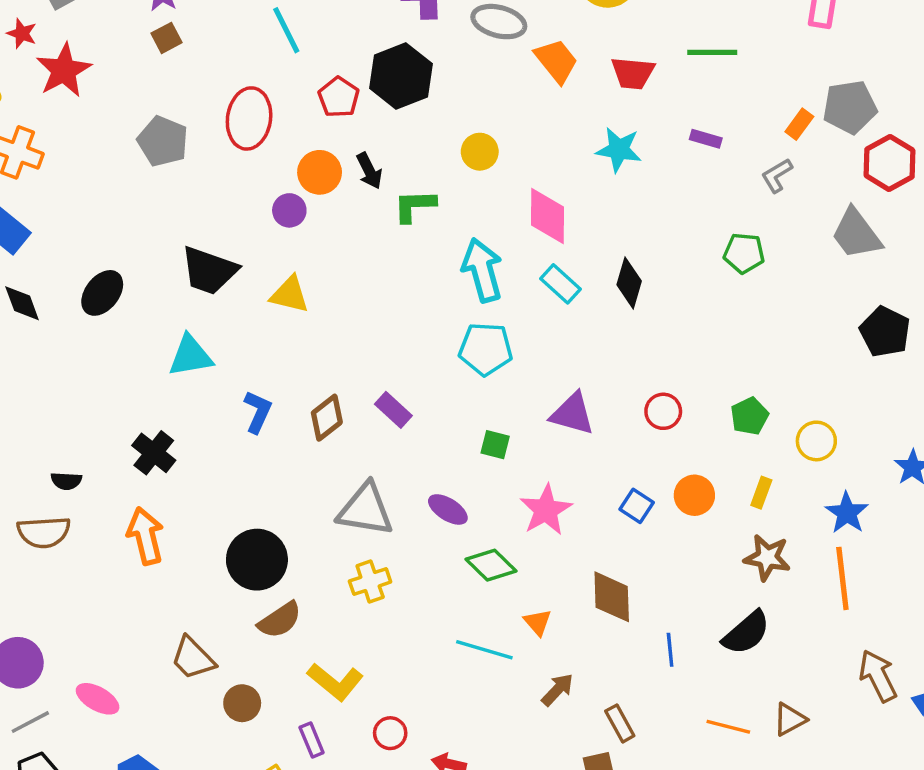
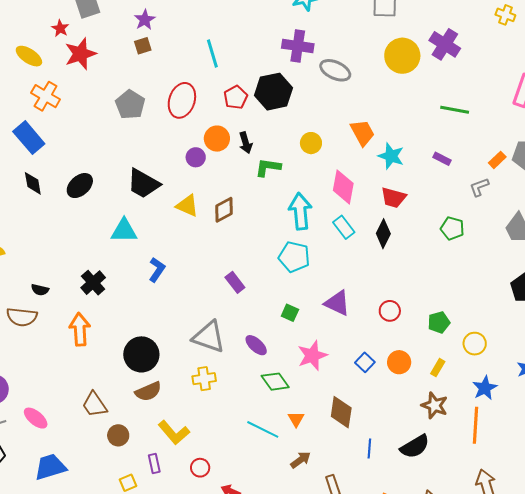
orange trapezoid: (556, 61) -> (362, 133), moved
red trapezoid: (633, 73) -> (393, 198), moved
brown diamond: (327, 418) -> (224, 210), moved

